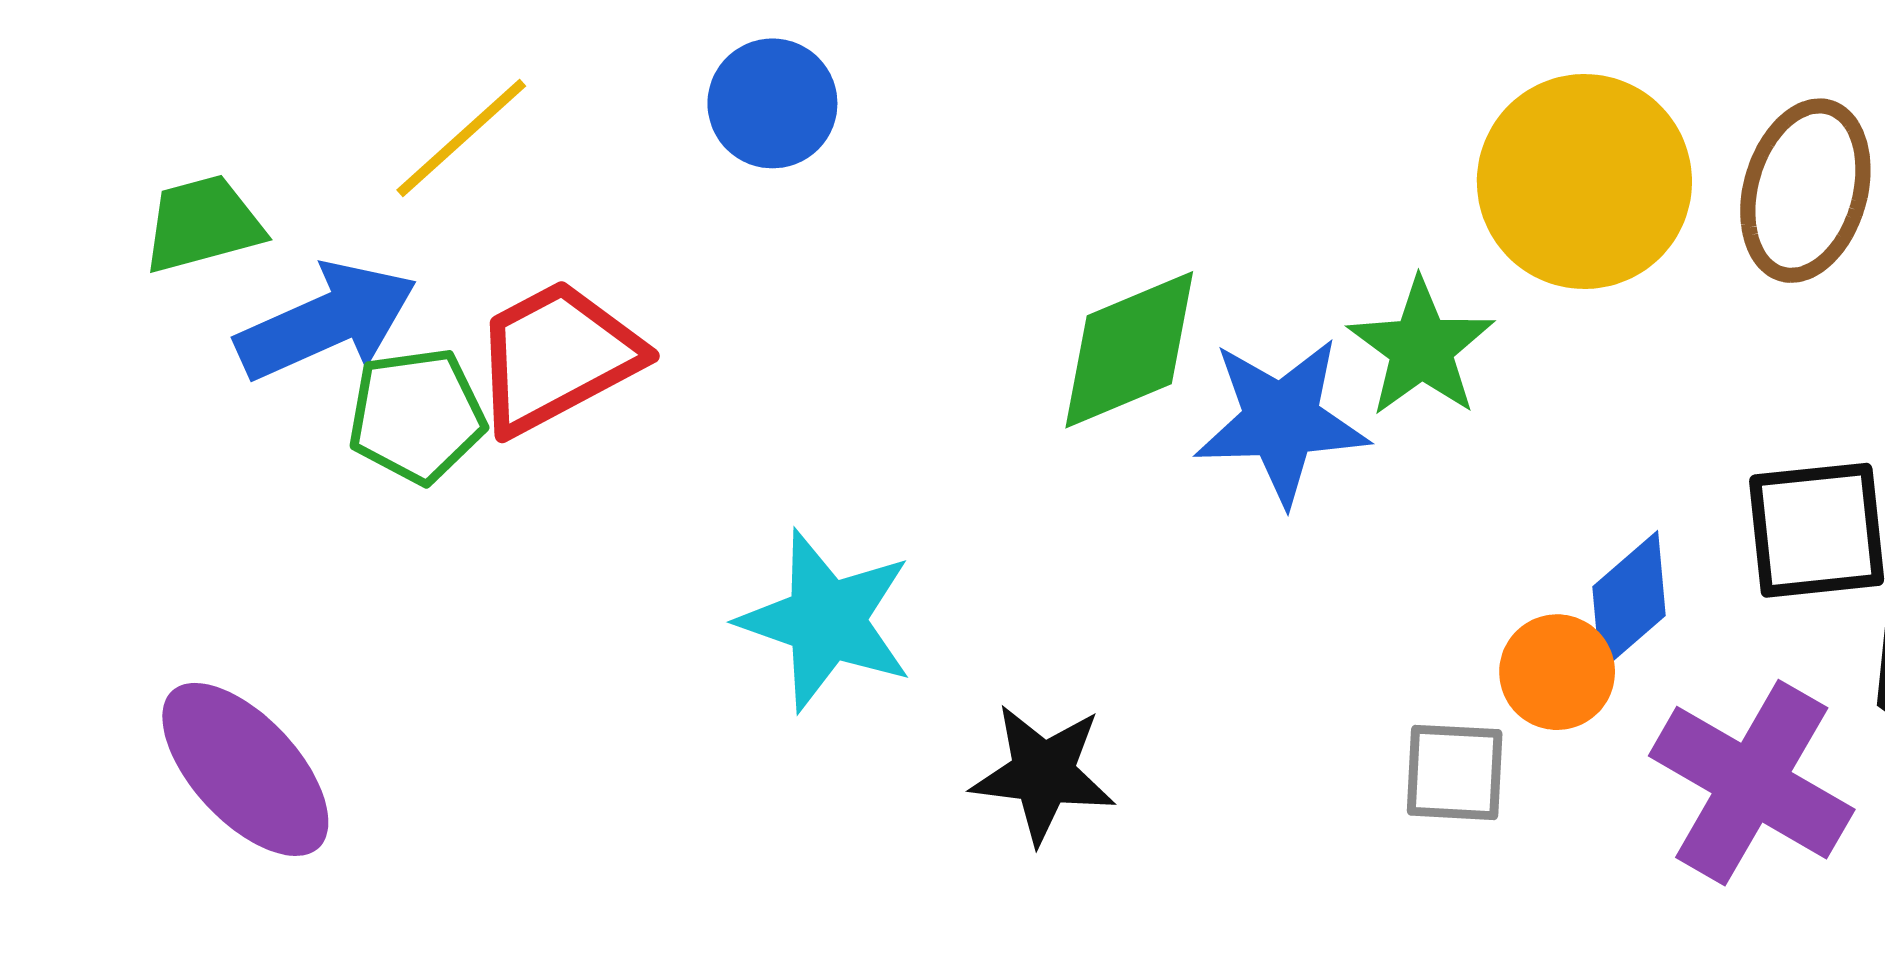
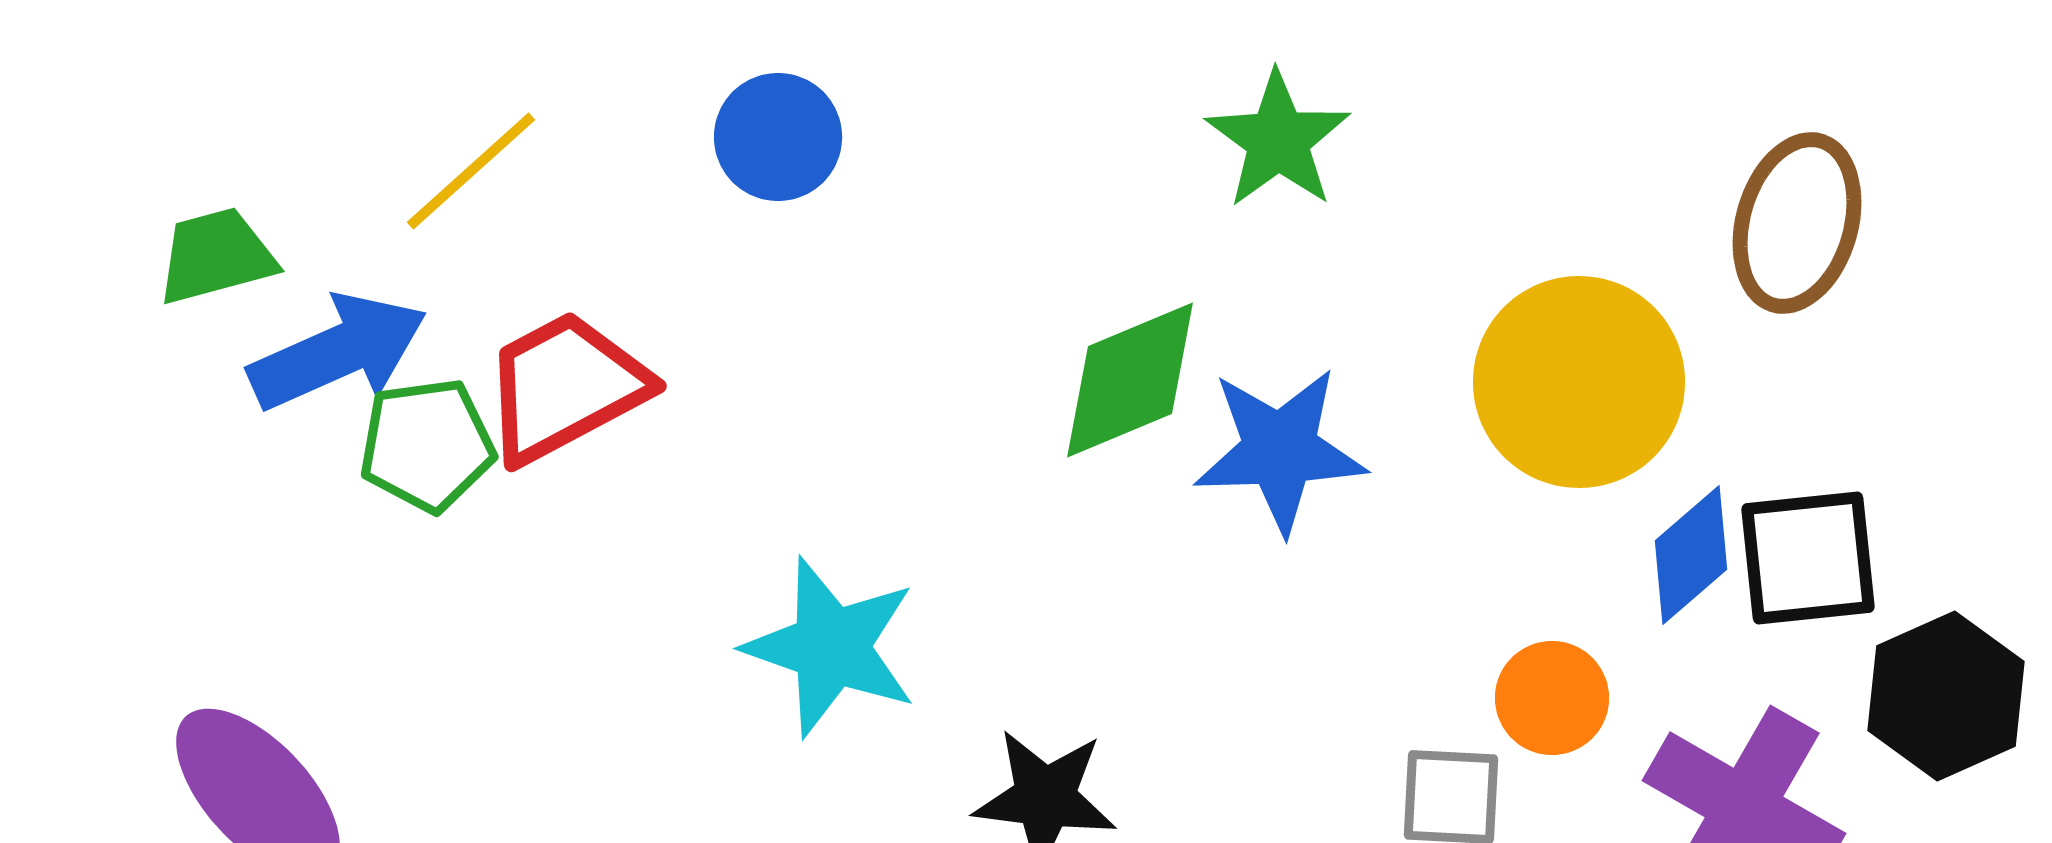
yellow circle: (1584, 182) -> (1579, 382), moved
green star: (1421, 348) -> (1278, 140), moved
blue diamond: (1629, 601) -> (1691, 555), moved

